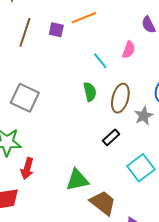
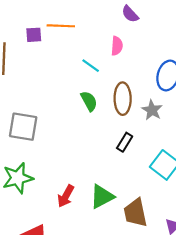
orange line: (84, 18) -> (61, 26), turned 40
purple square: (56, 30) -> (34, 35), moved
red arrow: (27, 168) -> (66, 196), moved, turned 30
brown trapezoid: (103, 203) -> (136, 213), turned -124

